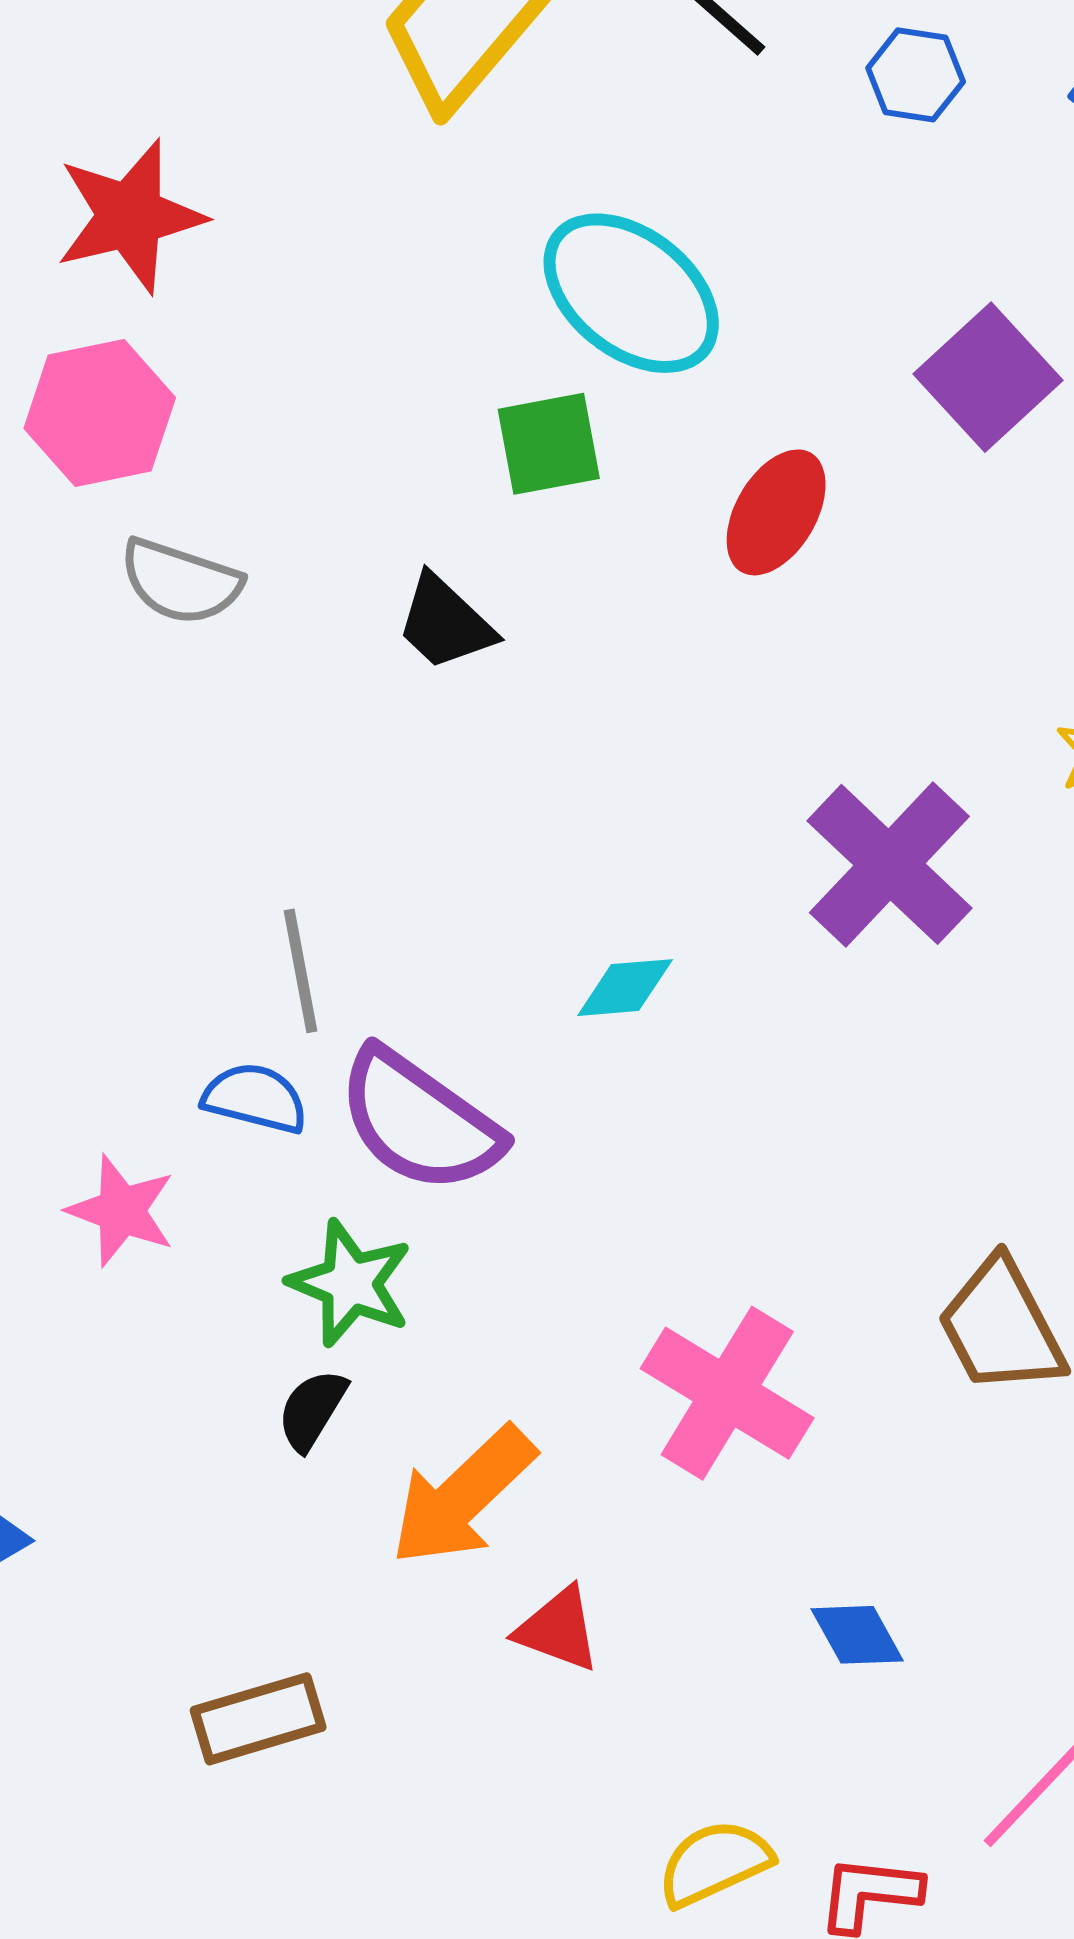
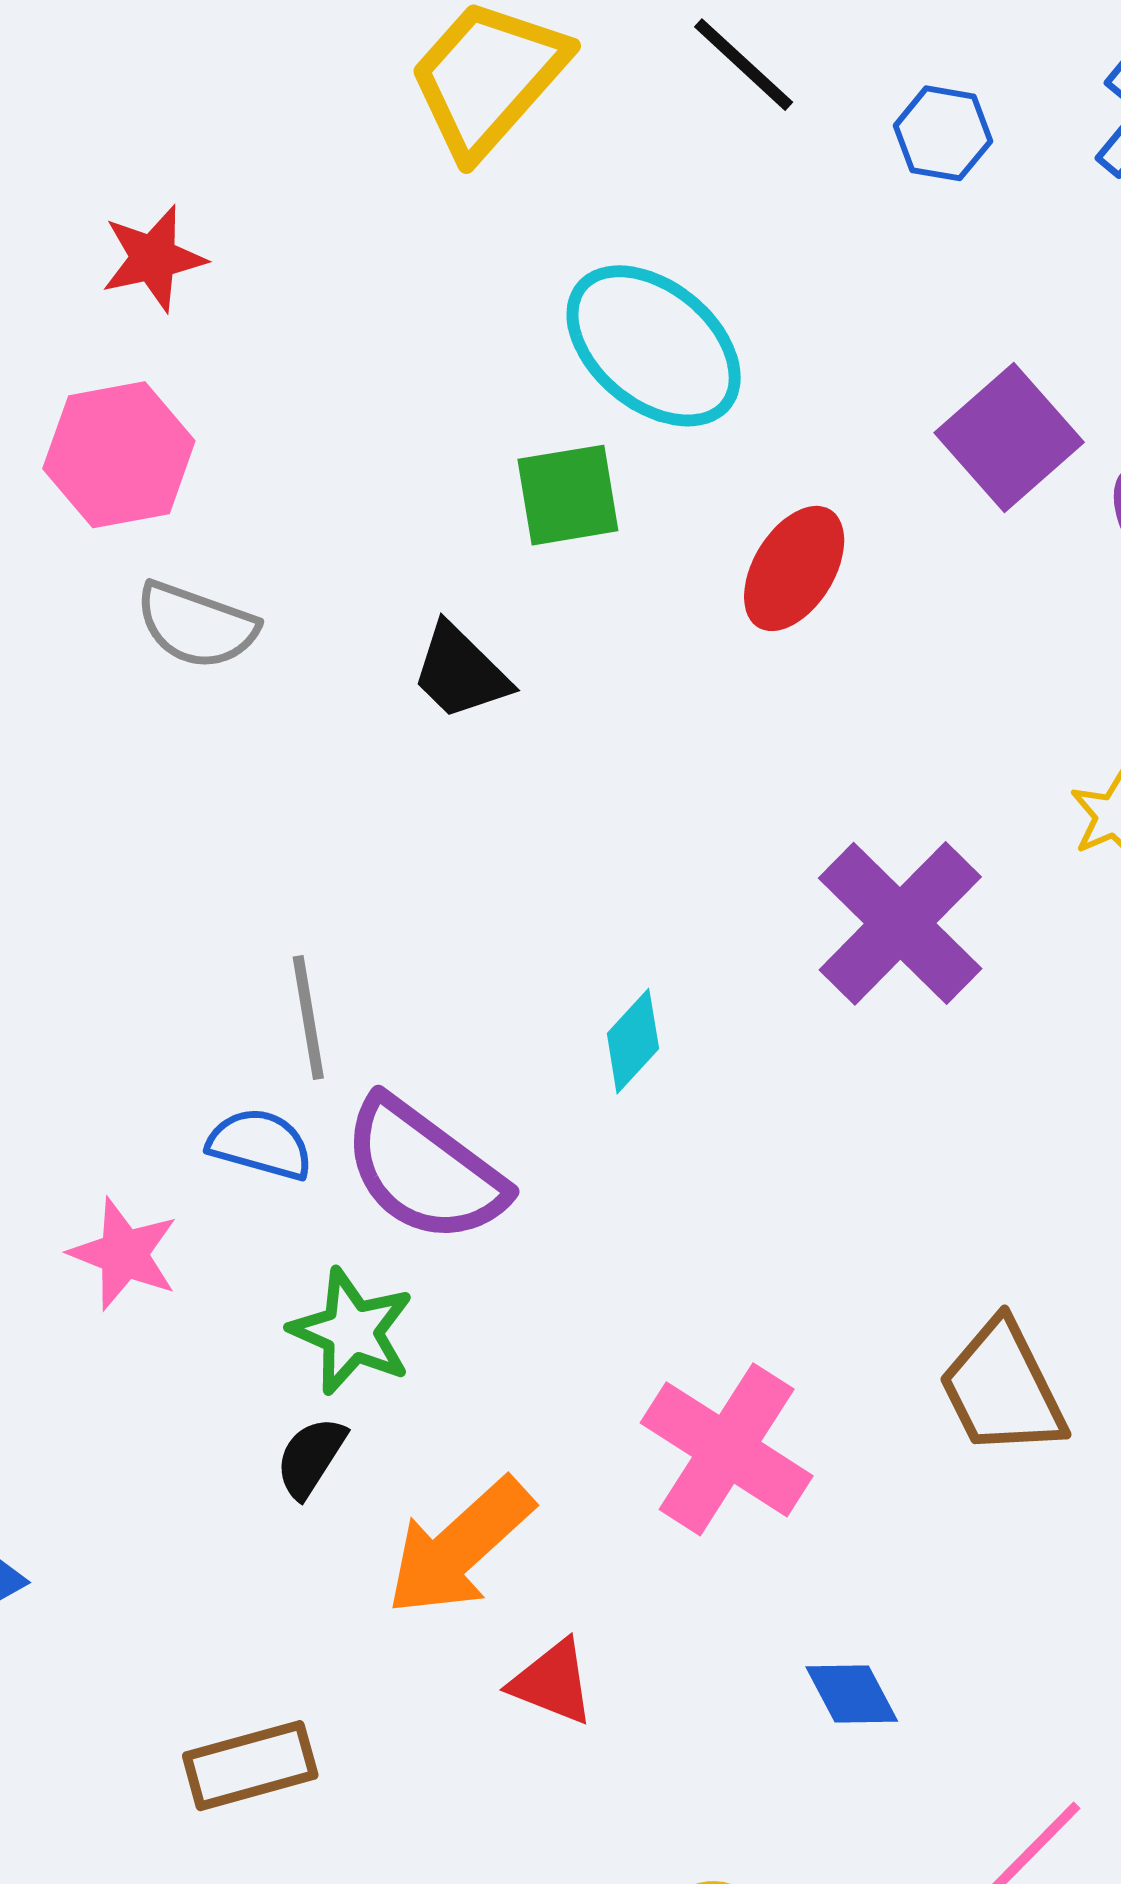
red star: (130, 216) -> (153, 258), size x0.7
cyan diamond: (625, 988) -> (633, 1041), turned -44

